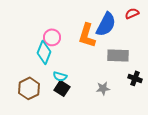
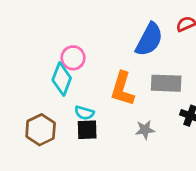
orange L-shape: (87, 35) -> (122, 89), moved
black square: (62, 88) -> (87, 130), turned -35

